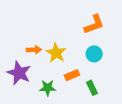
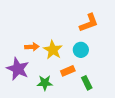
cyan circle: (94, 54) -> (81, 50), moved

